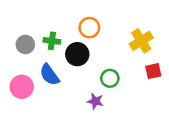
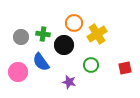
yellow cross: (141, 41) -> (97, 34), moved
red square: (153, 71) -> (125, 68), moved
purple star: (95, 101) -> (69, 82), moved

